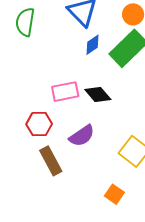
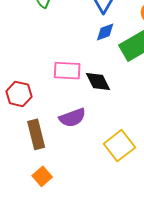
red hexagon: (39, 124) -> (19, 94), moved
orange square: (114, 194) -> (42, 176), moved

